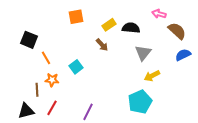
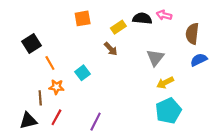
pink arrow: (159, 14) -> (164, 15), moved
black semicircle: (131, 28) -> (142, 18), moved
brown semicircle: (177, 31) -> (192, 34), turned -126
black square: (29, 40) -> (31, 43), turned 36
cyan pentagon: (140, 102) -> (168, 111), moved

